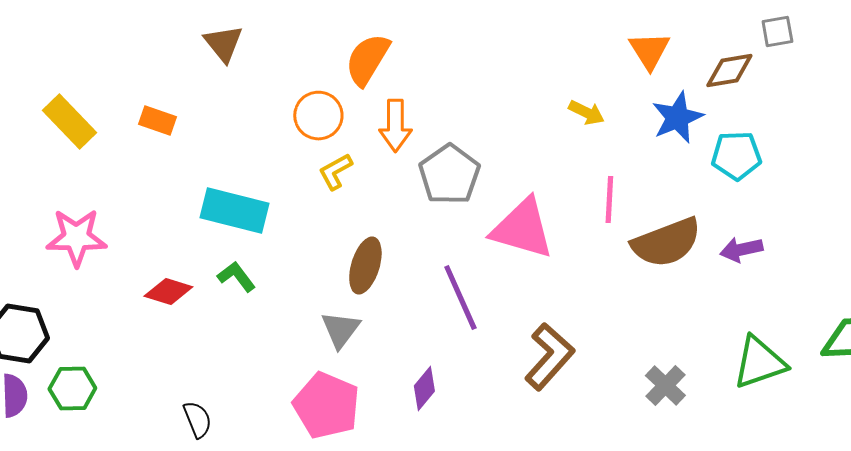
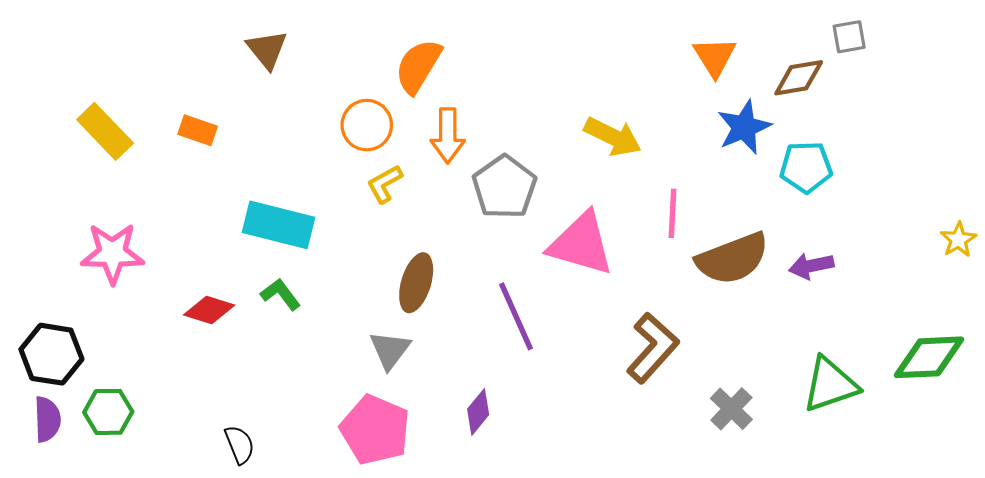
yellow arrow: (586, 112) -> (613, 137), moved, size x1.5
brown L-shape: (549, 356) -> (653, 348), moved

